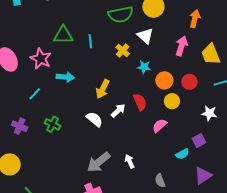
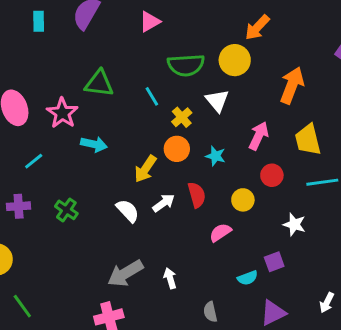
orange arrow: (195, 19) -> (292, 85), size x1.4
cyan line: (90, 41) -> (152, 96), moved, turned -32
pink arrow: (182, 46) -> (259, 136), moved
cyan star: (144, 67) -> (216, 156), moved
orange circle: (164, 80) -> (177, 149), moved
cyan line: (35, 94) -> (34, 161), moved
purple cross: (20, 126) -> (19, 206), turned -35

